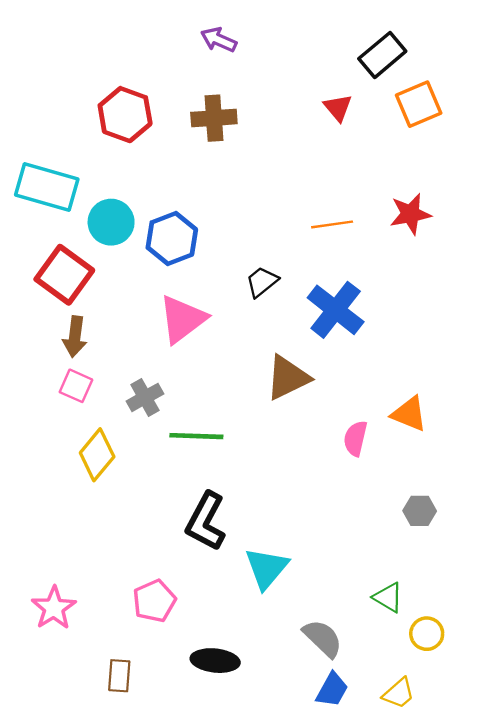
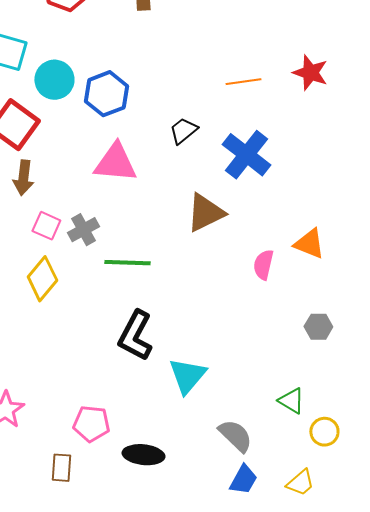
red star: (410, 214) -> (310, 73), turned 30
pink triangle: (182, 319) -> (115, 163), turned 42
pink square: (76, 386) -> (46, 226), moved
pink pentagon: (154, 601) -> (91, 424), moved, turned 30

